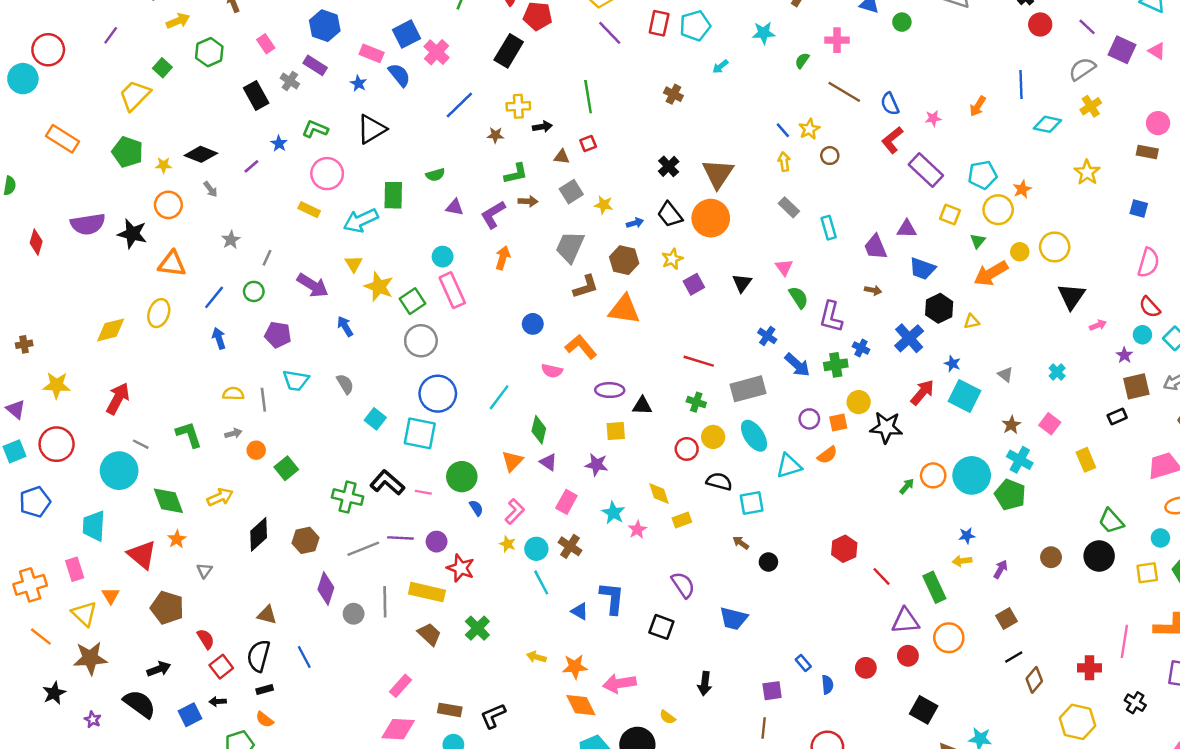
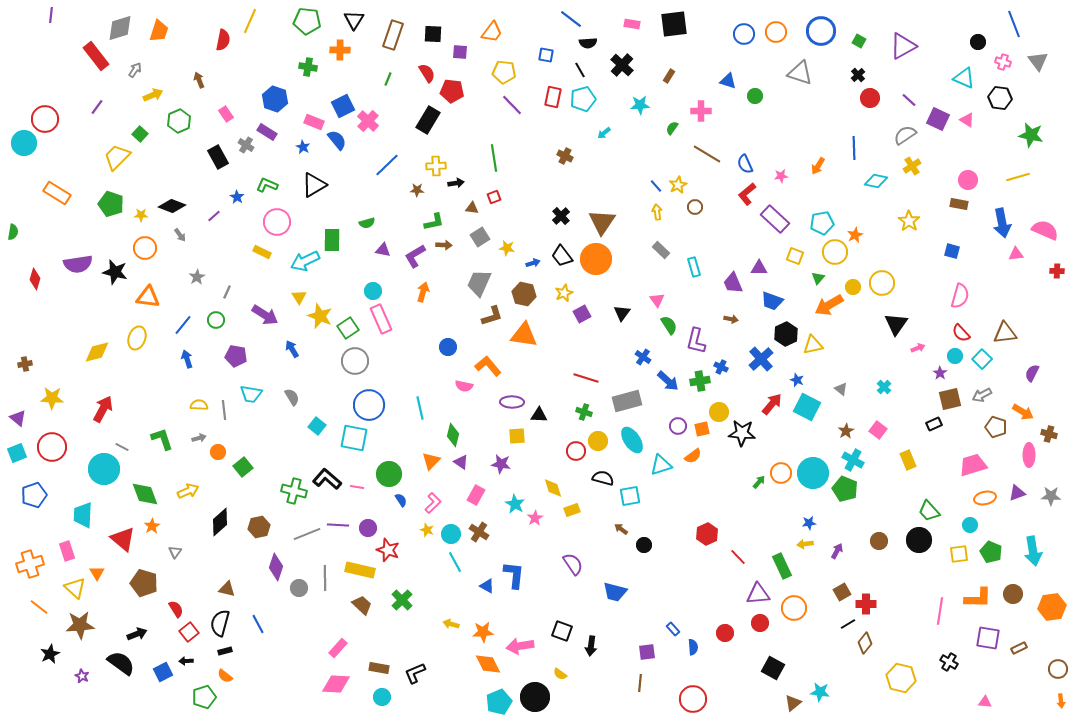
yellow triangle: (972, 322) -> (813, 345), size x1.5
cyan line: (499, 397) -> (420, 408), turned -50
black square: (661, 627) -> (562, 631), moved
red cross: (1090, 668) -> (866, 604), moved

